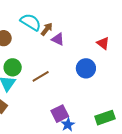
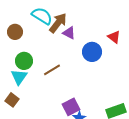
brown arrow: (47, 29) -> (58, 23), size x1.5
blue circle: (86, 68) -> (92, 52), moved

